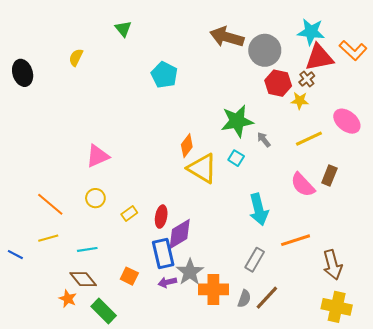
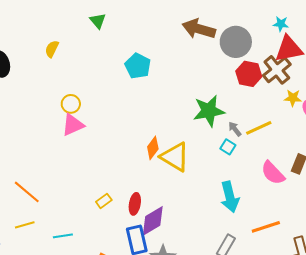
cyan star: (311, 32) -> (281, 24), size x0.6
brown cross: (307, 79) -> (277, 70), size x1.8
yellow star: (300, 101) -> (293, 98), moved
yellow line: (309, 139) -> (259, 128), moved
orange diamond: (187, 146) -> (153, 148), moved
pink triangle: (97, 156) -> (73, 125), moved
cyan square: (236, 158) -> (228, 147), moved
yellow circle: (95, 198) -> (71, 104), moved

